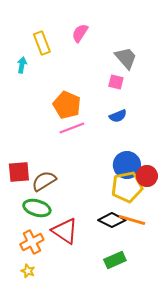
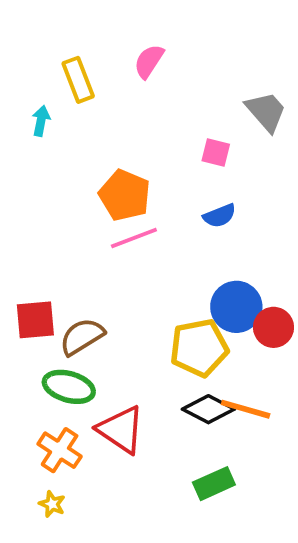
gray trapezoid: (126, 58) -> (266, 111), moved
yellow pentagon: (127, 187) -> (199, 348), moved
orange cross: (32, 242) -> (60, 450), turned -30

